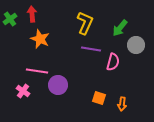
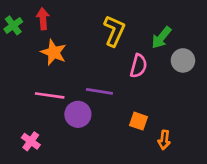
purple line: (91, 49) -> (99, 91), moved
pink semicircle: (113, 62) -> (139, 66), moved
pink cross: (23, 91) -> (31, 141), moved
orange square: (99, 98) -> (139, 121), moved

